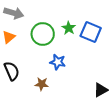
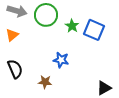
green circle: (43, 34) -> (46, 15), moved

